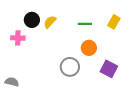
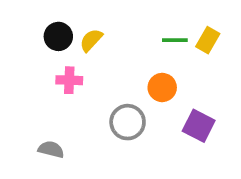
green line: (85, 24) -> (175, 40), moved
pink cross: (18, 38) -> (69, 80), moved
gray semicircle: (12, 82) -> (51, 149), moved

